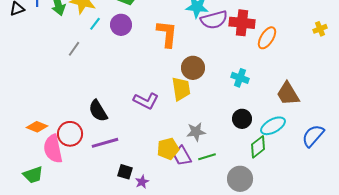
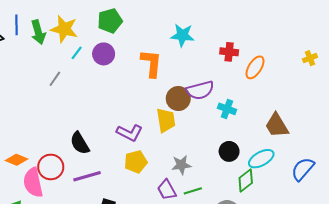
purple semicircle: (214, 20) -> (200, 90), moved
red cross: (242, 23) -> (229, 52), size x0.7
yellow pentagon: (168, 149) -> (136, 162), moved

